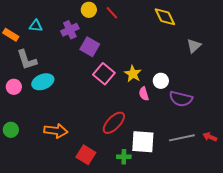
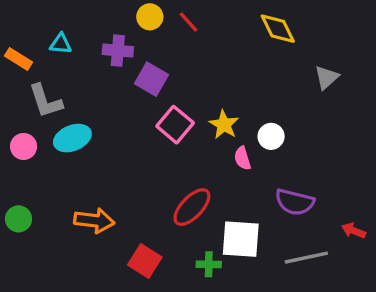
purple cross: (70, 30) -> (118, 51), turned 30
purple semicircle: (181, 99) -> (295, 202), moved
gray line: (182, 138) -> (306, 258), moved

